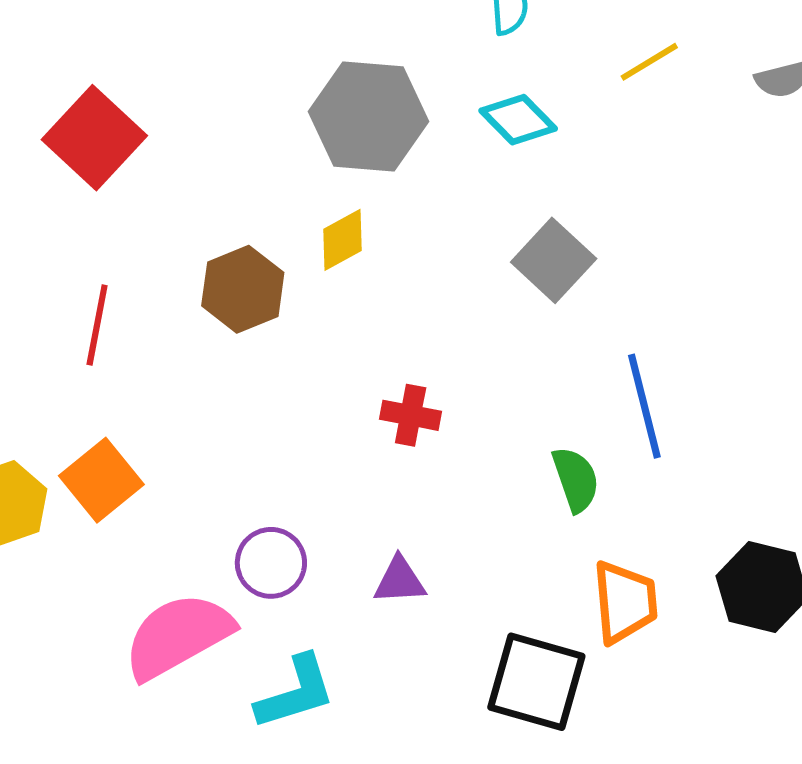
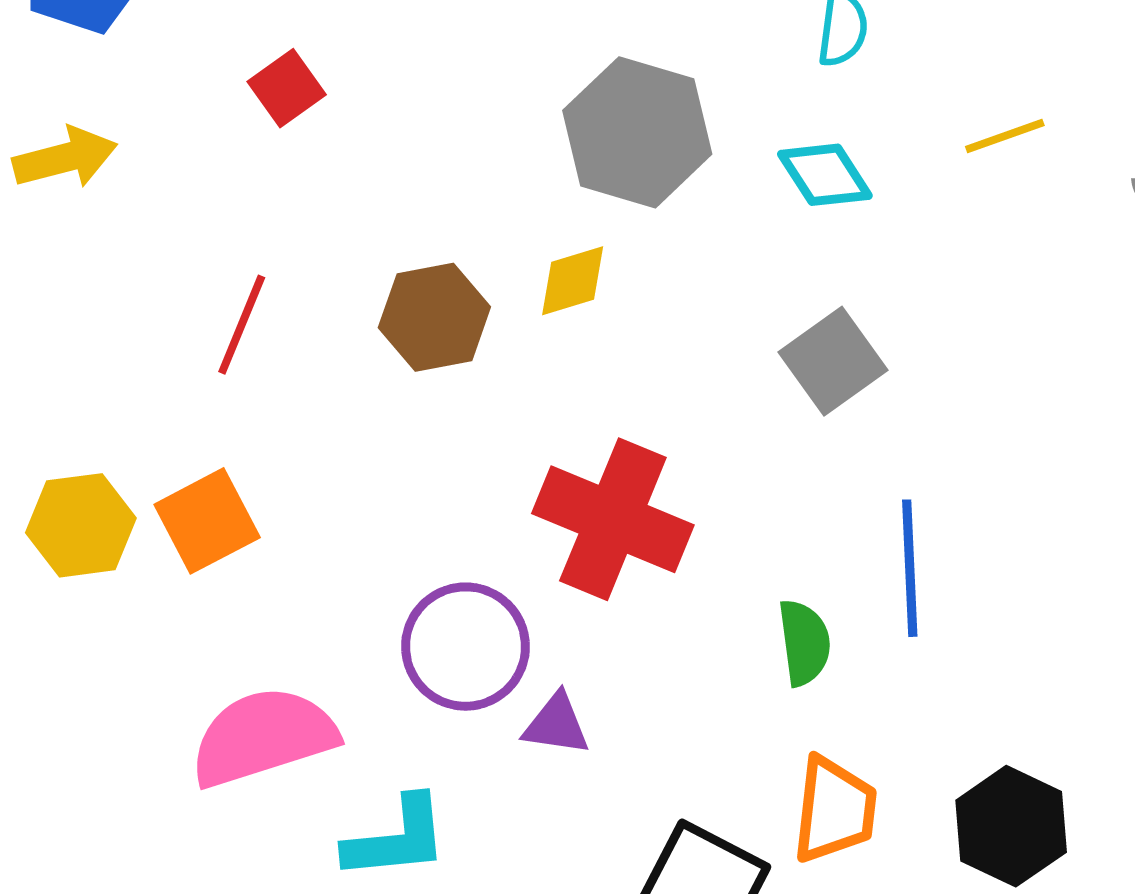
red square: (94, 138) -> (287, 88), size x0.6
red cross: (411, 415) -> (613, 519), size x2.0
purple circle: (271, 563) -> (465, 647), moved, size x1.4

